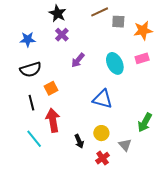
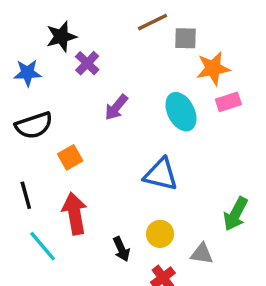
black star: (58, 13) -> (61, 37), moved, turned 30
orange star: (143, 30) -> (213, 68), moved
black line: (31, 103) -> (26, 195), moved
gray triangle: (125, 145) -> (202, 254), turned -40

